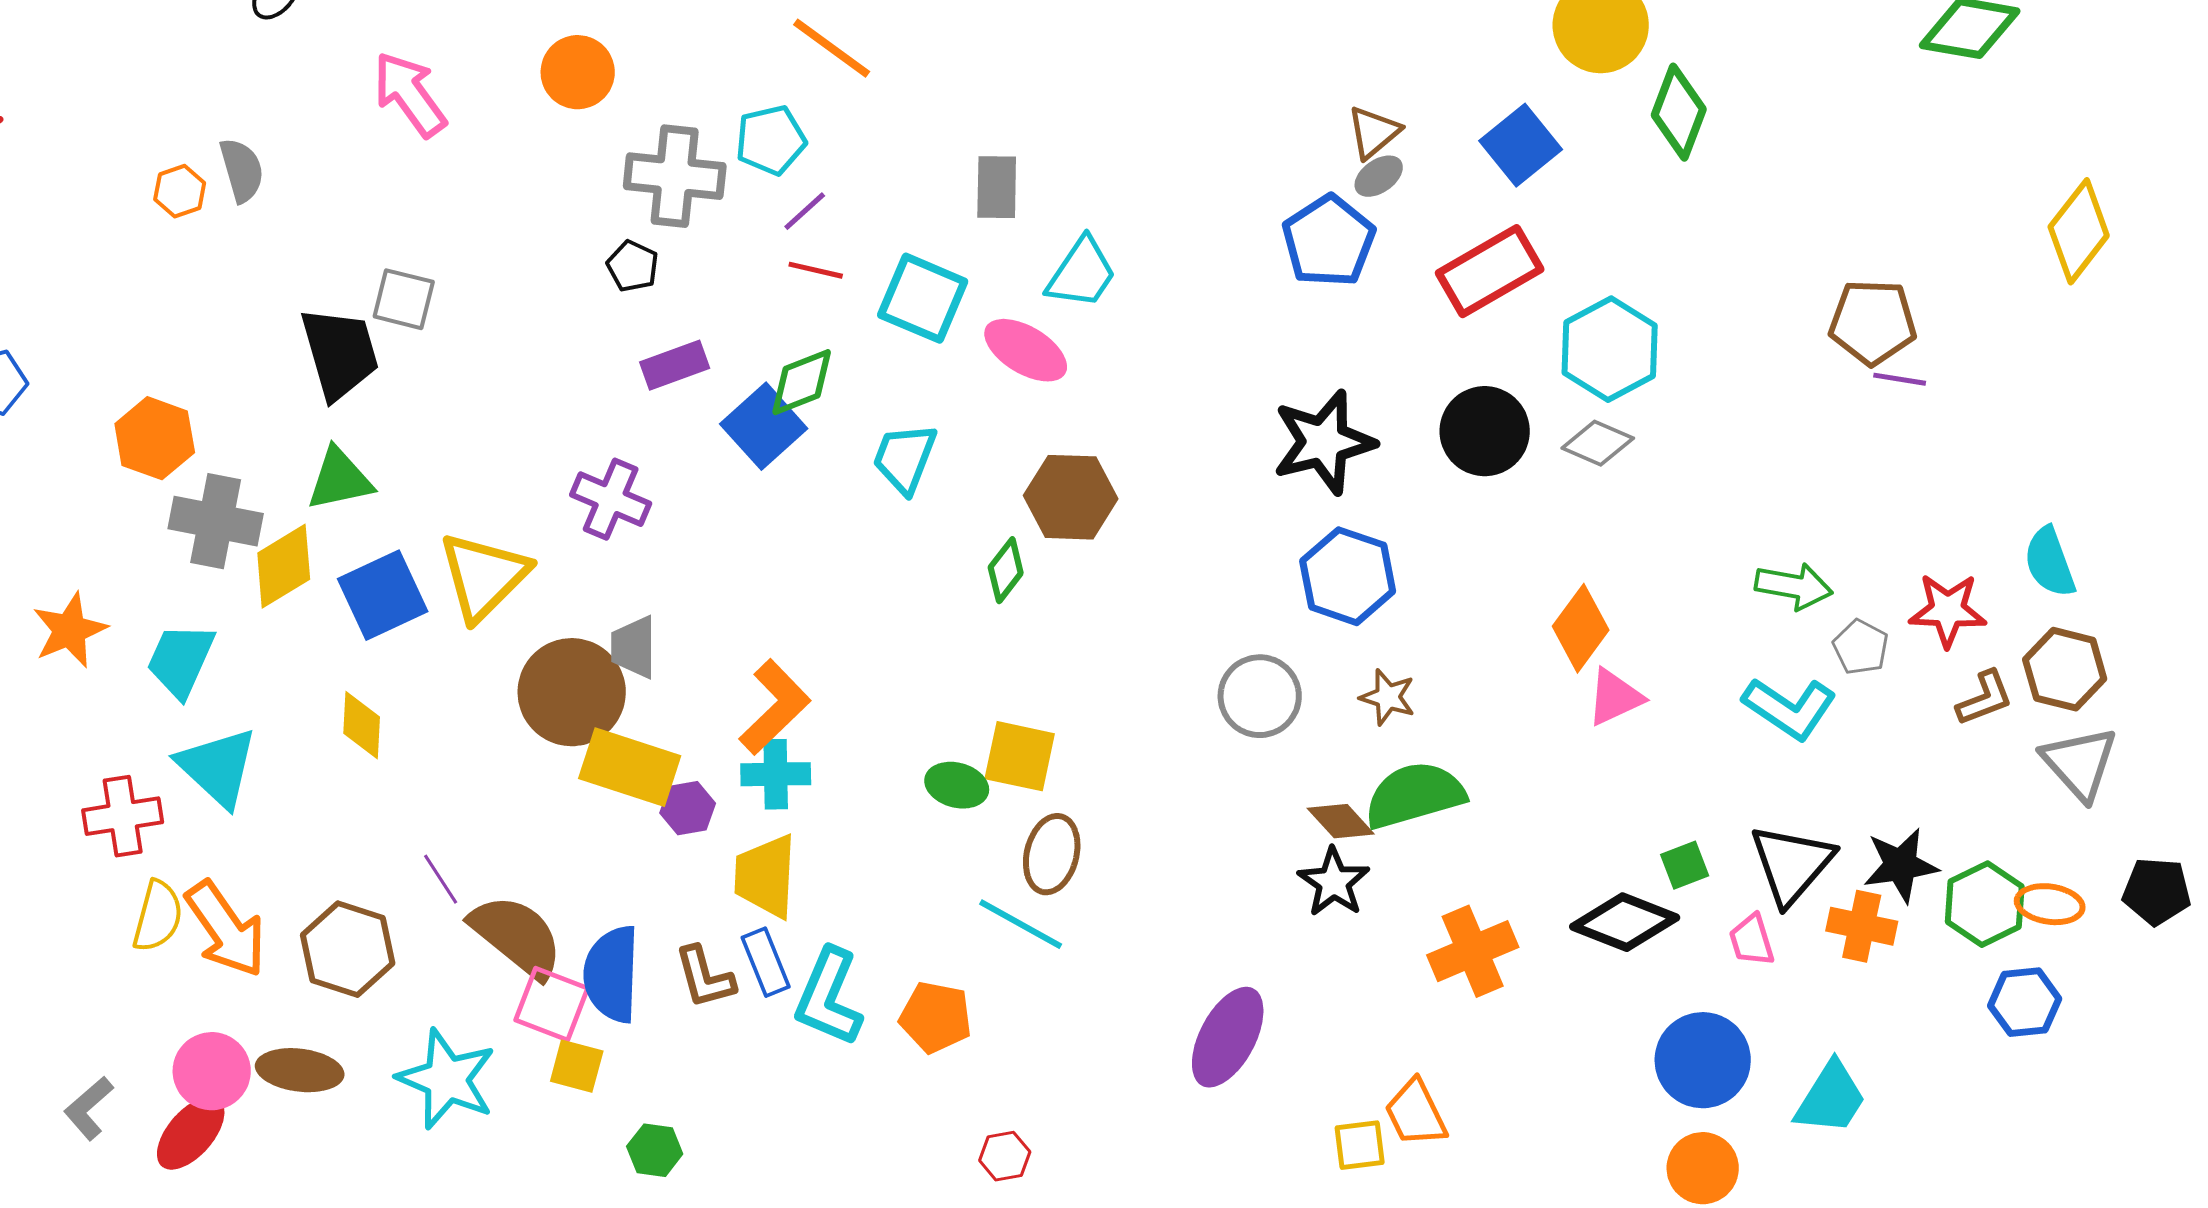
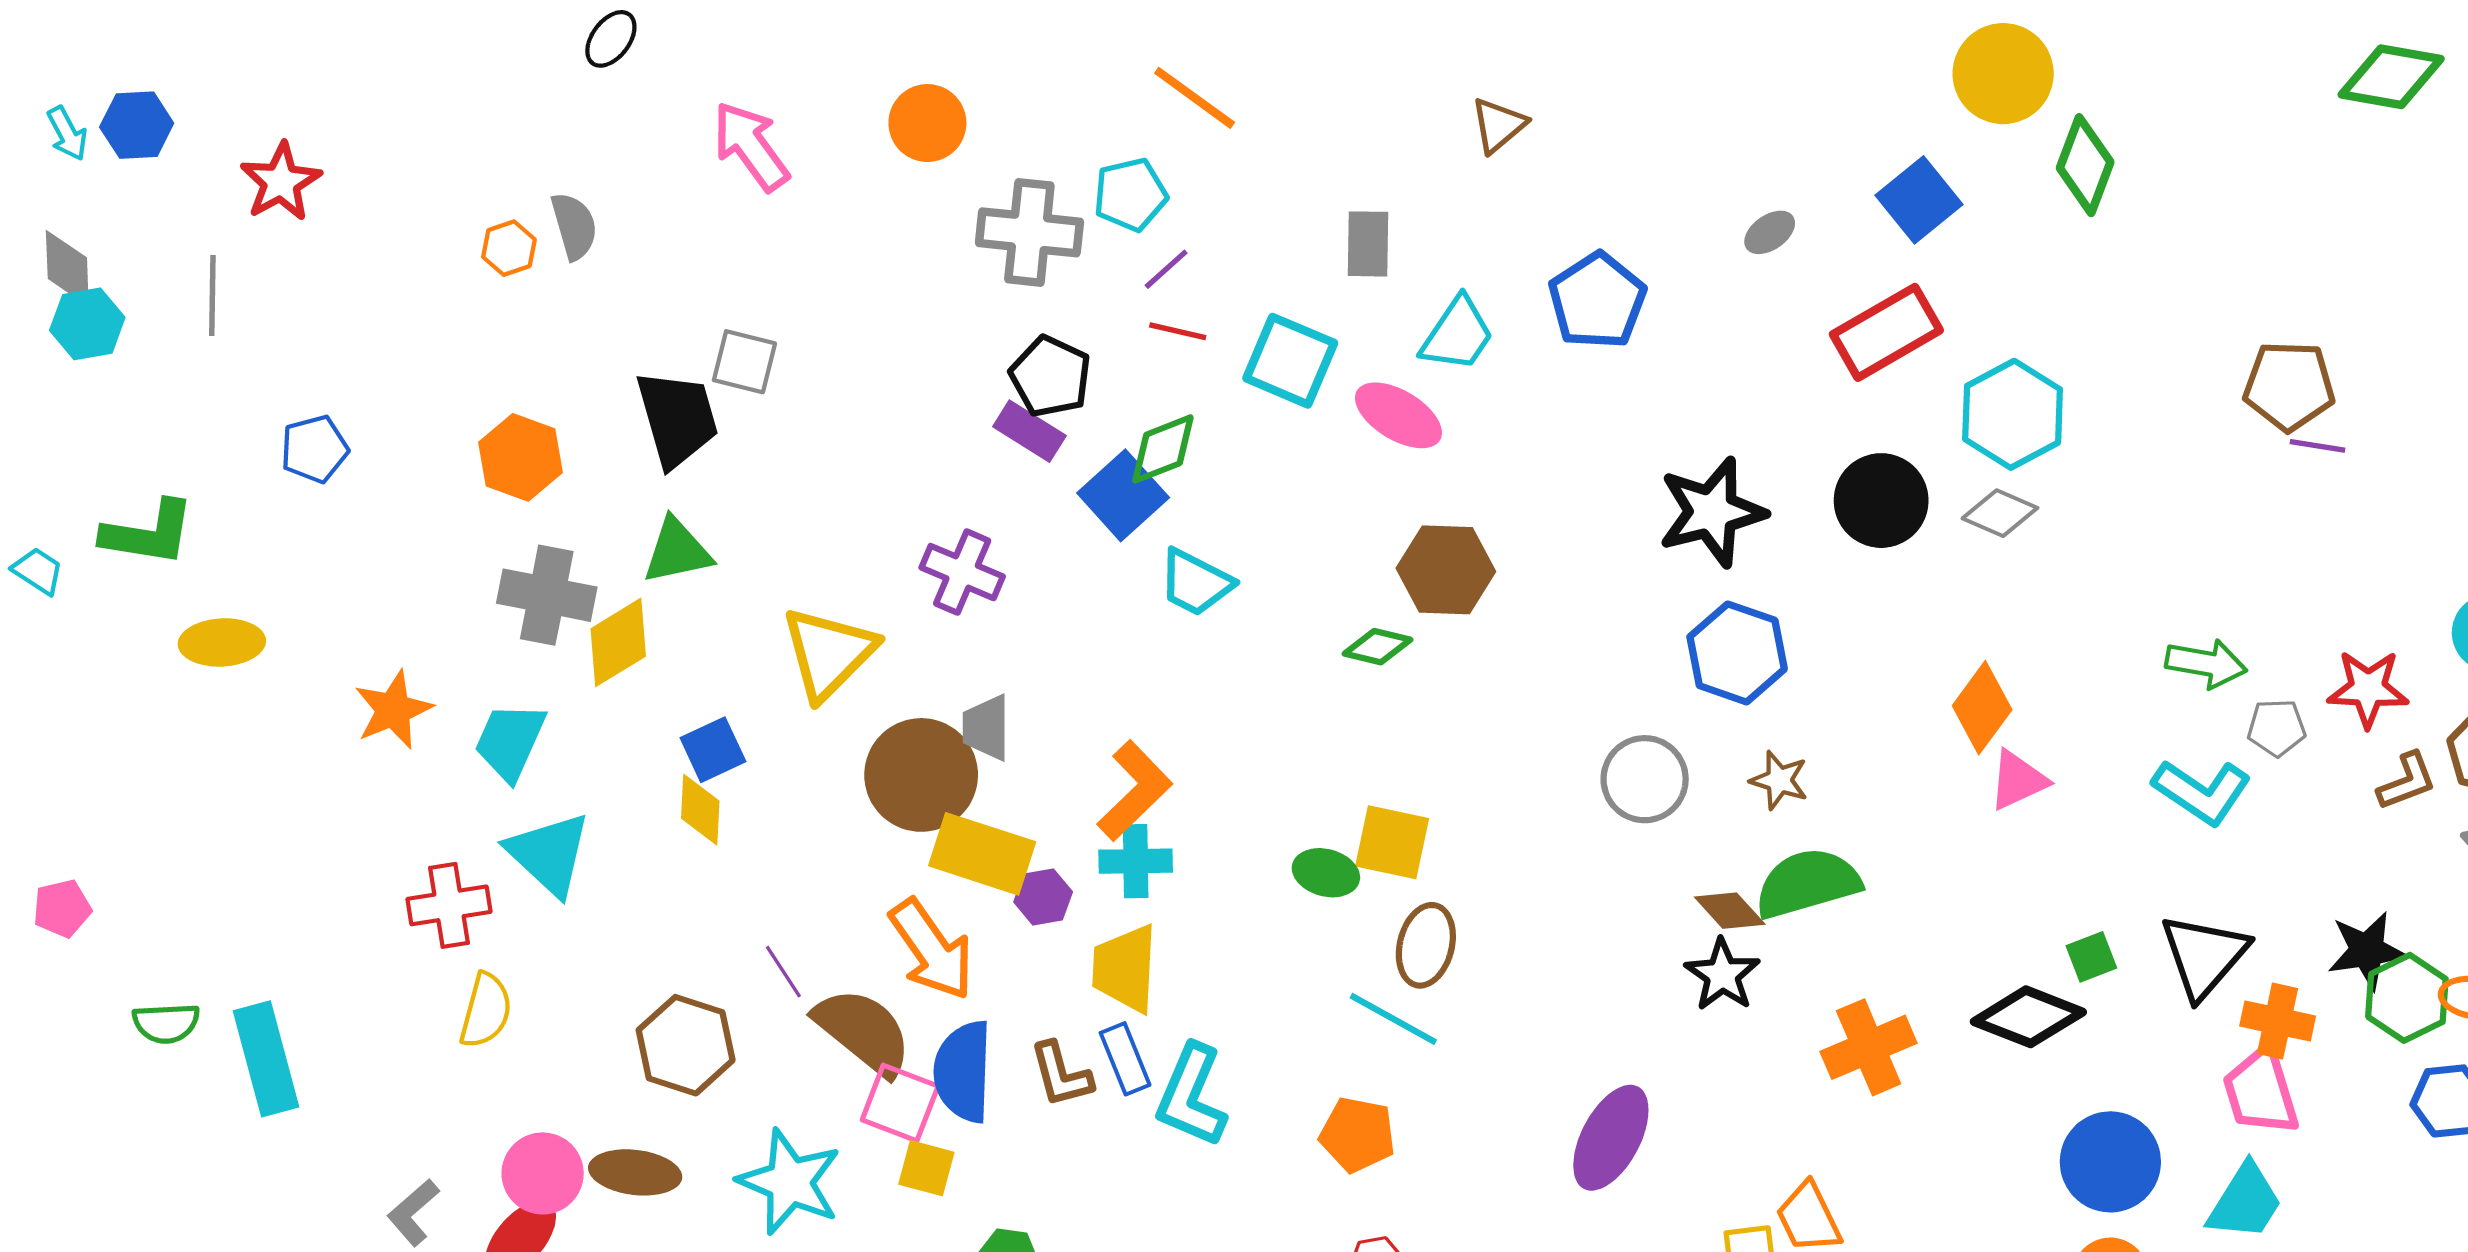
brown triangle: (1374, 132) -> (1498, 125), moved
blue pentagon: (1329, 241) -> (1597, 301), moved
black pentagon: (633, 266) -> (1050, 376), moved, size x1.5
purple rectangle: (675, 365) -> (1029, 431), turned 52
orange hexagon: (155, 438) -> (520, 457), moved
cyan trapezoid: (905, 458) -> (1196, 583), moved, turned -84
green diamond: (1006, 570) -> (1377, 647), turned 66
blue square: (383, 595) -> (713, 750), moved, size x0.7
gray pentagon: (1861, 647) -> (2276, 728), turned -30
black star: (1901, 865) -> (2367, 951), moved
orange arrow: (226, 929) -> (932, 950), moved
pink trapezoid: (1752, 940) -> (2261, 1091), moved, size x1.6
orange pentagon: (936, 1017) -> (1357, 1135), moved

